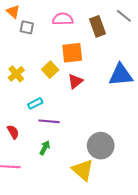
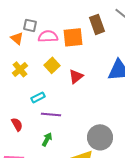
orange triangle: (13, 12) -> (17, 38), moved
pink semicircle: (63, 19) -> (48, 36), moved
orange square: (72, 53) -> (73, 37), moved

